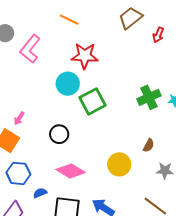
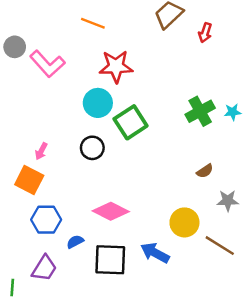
pink L-shape: (30, 49) -> (47, 64), turned -76
black circle: (59, 134) -> (92, 148), moved
brown semicircle: (149, 145) -> (205, 171), turned 32
yellow circle: (119, 164) -> (184, 222), moved

